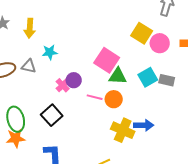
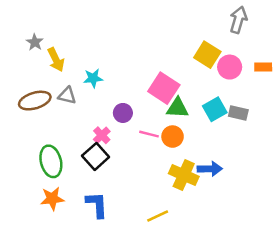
yellow arrow: (30, 28) -> (56, 60), moved, turned -30
pink cross: (63, 85) -> (102, 135), moved
orange star: (16, 138) -> (52, 199), moved

